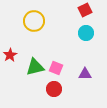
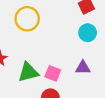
purple triangle: (85, 74) -> (83, 68), moved

